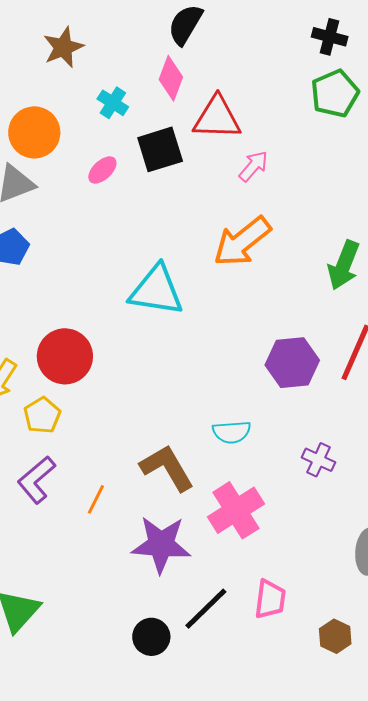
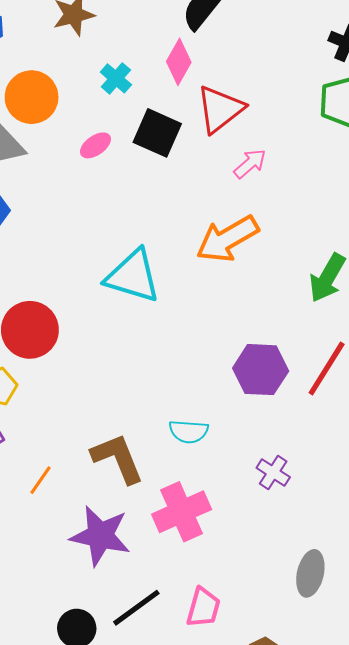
red triangle: (217, 118) -> (220, 109), turned -48
black square: (160, 149) -> (157, 133), turned 33

